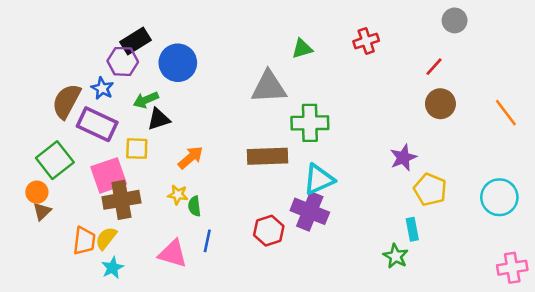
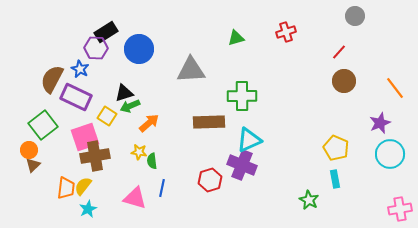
gray triangle: (269, 87) -> (191, 70), moved
green arrow: (146, 100) -> (130, 106), moved
yellow square: (137, 149) -> (107, 116), turned 30
purple star: (403, 158) -> (380, 123), moved
cyan rectangle: (412, 229) -> (335, 179), moved

